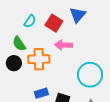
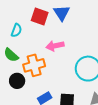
red square: (54, 23) -> (40, 17), moved
black circle: (14, 63) -> (17, 81), moved

